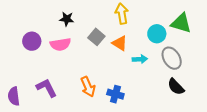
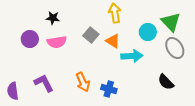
black star: (67, 19) -> (53, 18), moved
green triangle: (181, 23) -> (171, 22), turned 30
gray ellipse: (172, 58) -> (175, 48), moved
cyan arrow: (140, 59) -> (132, 56), size x1.5

